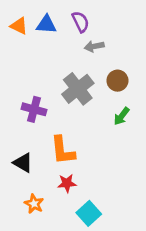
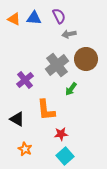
brown circle: (117, 81) -> (86, 59), size x1.5
purple cross: (34, 109) -> (25, 80), turned 36
green arrow: (122, 116) -> (71, 89), moved
red star: (67, 183) -> (61, 134), moved

